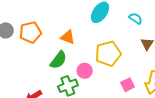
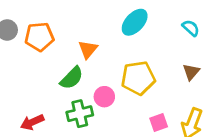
cyan semicircle: (136, 18) -> (191, 28), moved
orange triangle: (68, 37) -> (88, 49), turned 42

